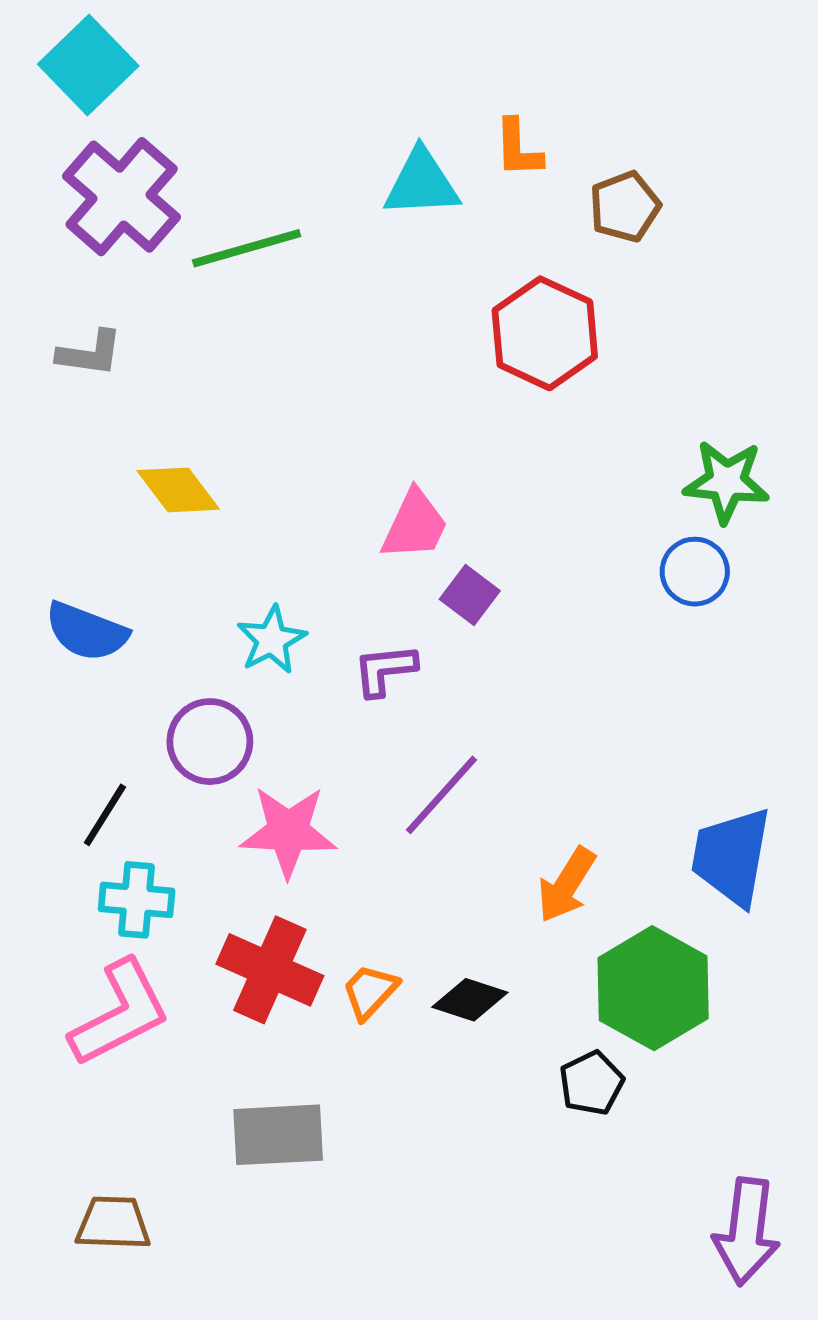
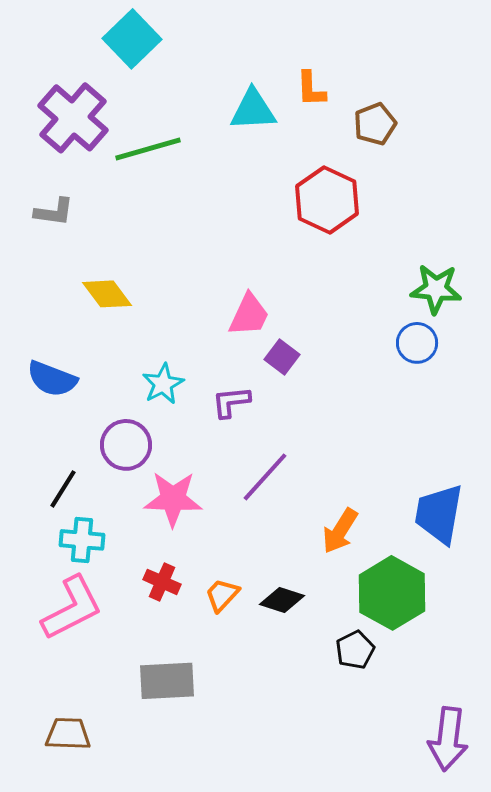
cyan square: (88, 65) -> (132, 39), moved
red cross: (270, 970) -> (162, 582), size x0.6

